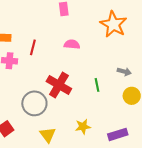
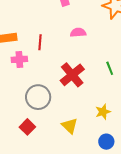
red cross: (59, 85) -> (72, 75), turned 30
gray circle: (34, 103) -> (38, 97), moved

